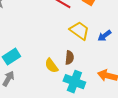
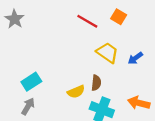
yellow semicircle: (51, 66) -> (76, 92), turned -77

